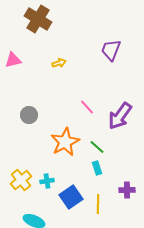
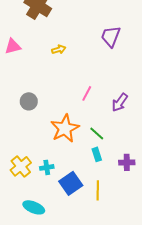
pink line: (87, 107) -> (87, 93), turned 70
purple arrow: (120, 116) -> (120, 102), size x0.7
purple cross: (127, 190) -> (127, 162), moved

